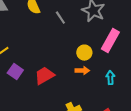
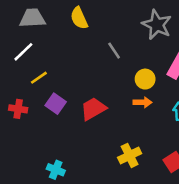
gray line: (60, 18) -> (114, 51), moved

